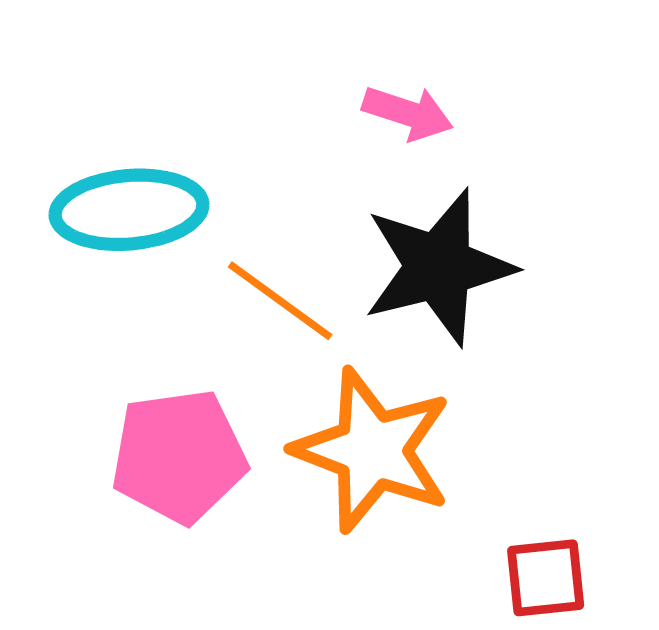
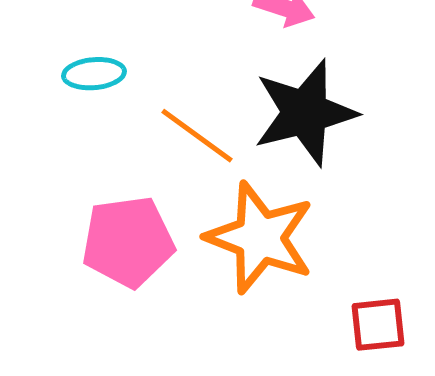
cyan ellipse: (129, 210) -> (94, 74), size x0.6

